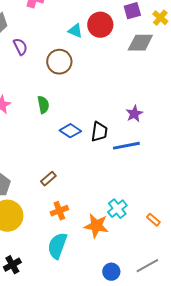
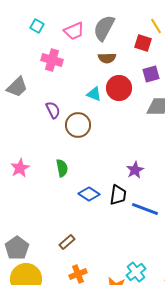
purple semicircle: (20, 47) -> (53, 110), moved
purple star: (134, 114) -> (135, 170), moved
blue line: (126, 146) -> (145, 209), turned 32

